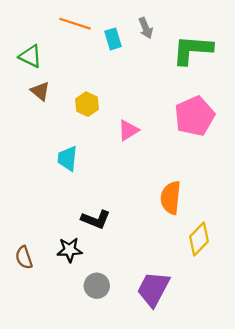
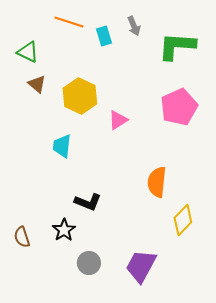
yellow hexagon: (87, 104) -> (80, 96), size x1.6
black star: (70, 250) -> (64, 230), turned -30

